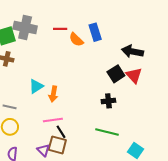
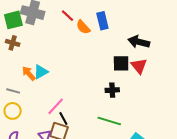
red line: (60, 29) -> (68, 16), turned 40
black square: (116, 74) -> (121, 63), turned 30
orange arrow: (53, 94) -> (29, 73), moved, turned 126
pink line: (53, 120) -> (56, 106), turned -42

